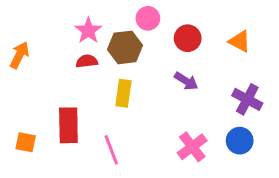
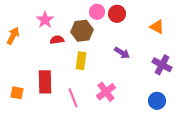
pink star: (88, 31) -> (45, 20), moved
red circle: (188, 38) -> (117, 14), moved
blue circle: (240, 141) -> (157, 101), moved
pink cross: (192, 147) -> (106, 92), moved

